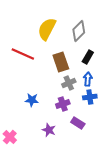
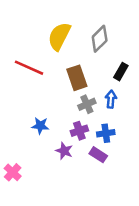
black rectangle: (88, 57) -> (121, 72), moved
blue cross: (90, 97) -> (106, 133), moved
purple star: (49, 130) -> (64, 151), moved

